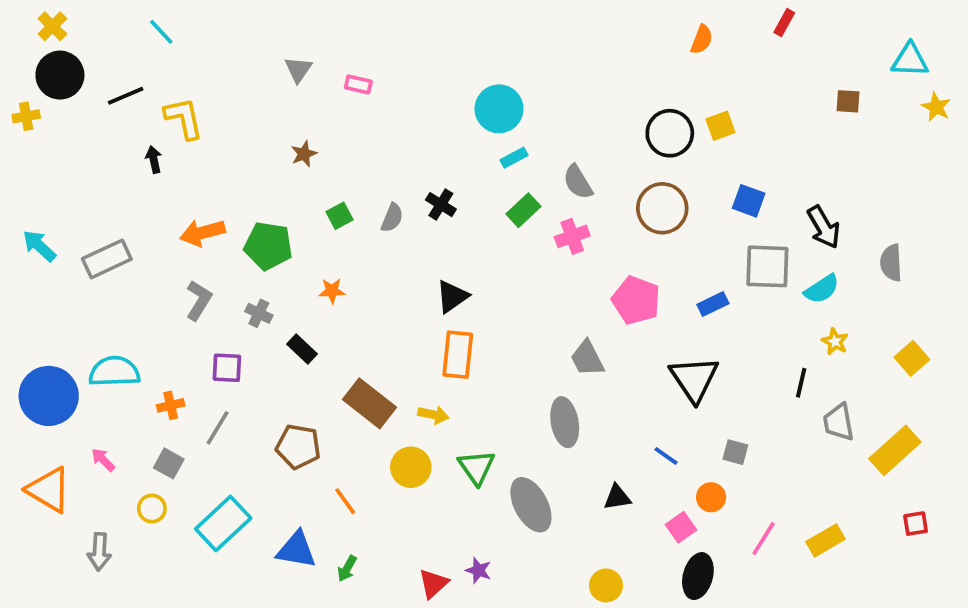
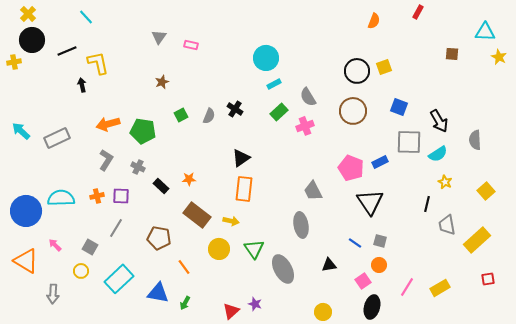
orange star: (332, 291) -> (189, 179), moved
pink pentagon: (636, 300) -> (351, 168), moved
orange cross: (171, 405) -> (97, 196), moved
gray square: (735, 452) -> (380, 241), moved

